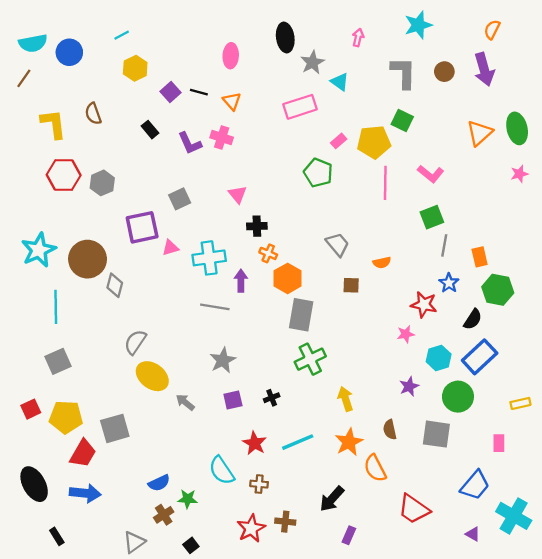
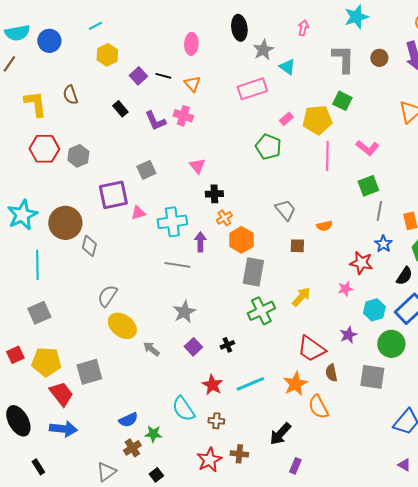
orange cross: (268, 253) -> (224, 218), turned 35
yellow arrow: (345, 399) -> (301, 297), moved, turned 60
purple square: (233, 400) -> (193, 347), turned -30
red trapezoid: (83, 453) -> (61, 394), turned -68
red trapezoid: (414, 509) -> (311, 349), moved

